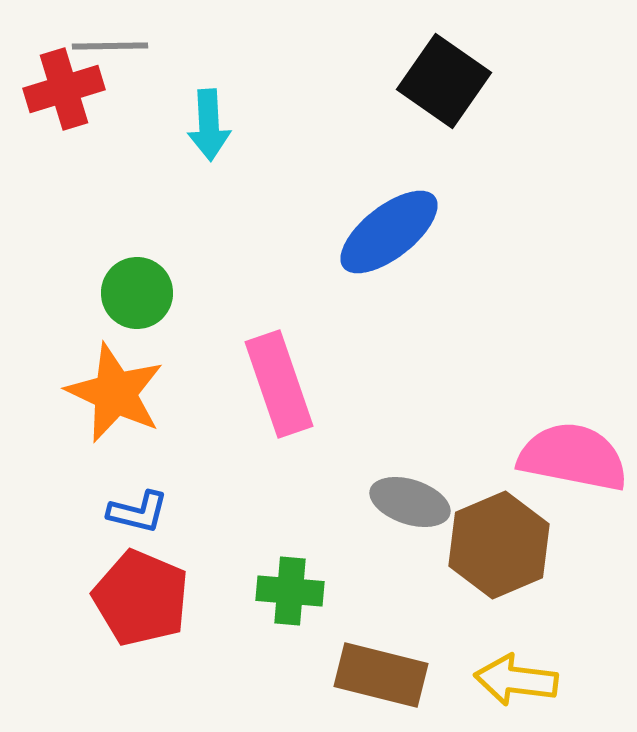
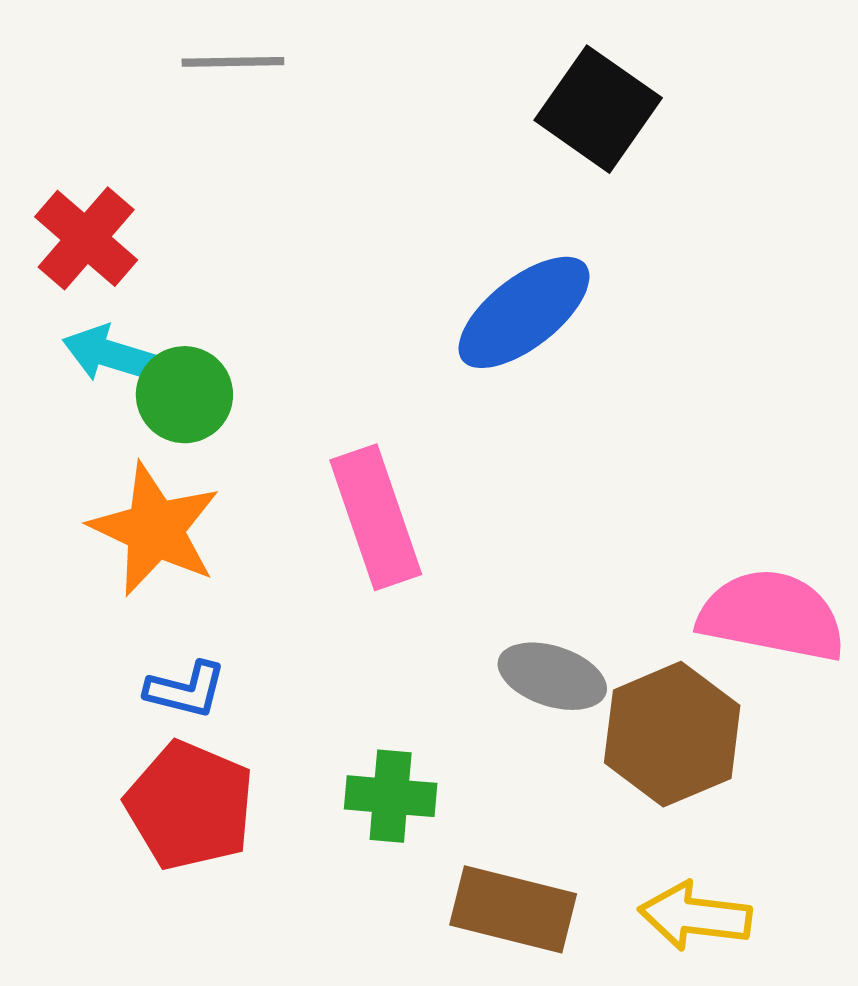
gray line: (110, 46) -> (233, 62), moved
red cross: (64, 89) -> (86, 238), moved, turned -32
cyan arrow: (209, 125) -> (110, 354), moved, turned 110

